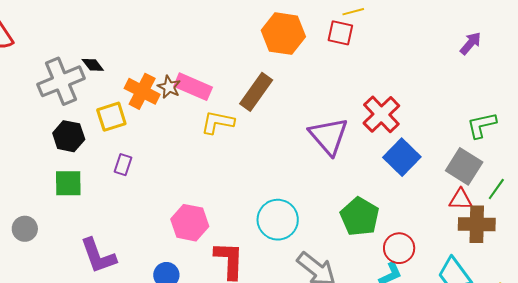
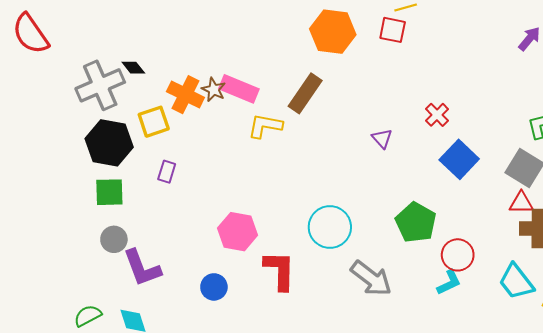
red cross: (381, 114) -> (437, 115), size x0.6
black hexagon: (69, 136) -> (109, 143), size x1.4
purple triangle: (329, 136) -> (382, 138), size x0.5
gray circle: (25, 229) -> (114, 239), moved

